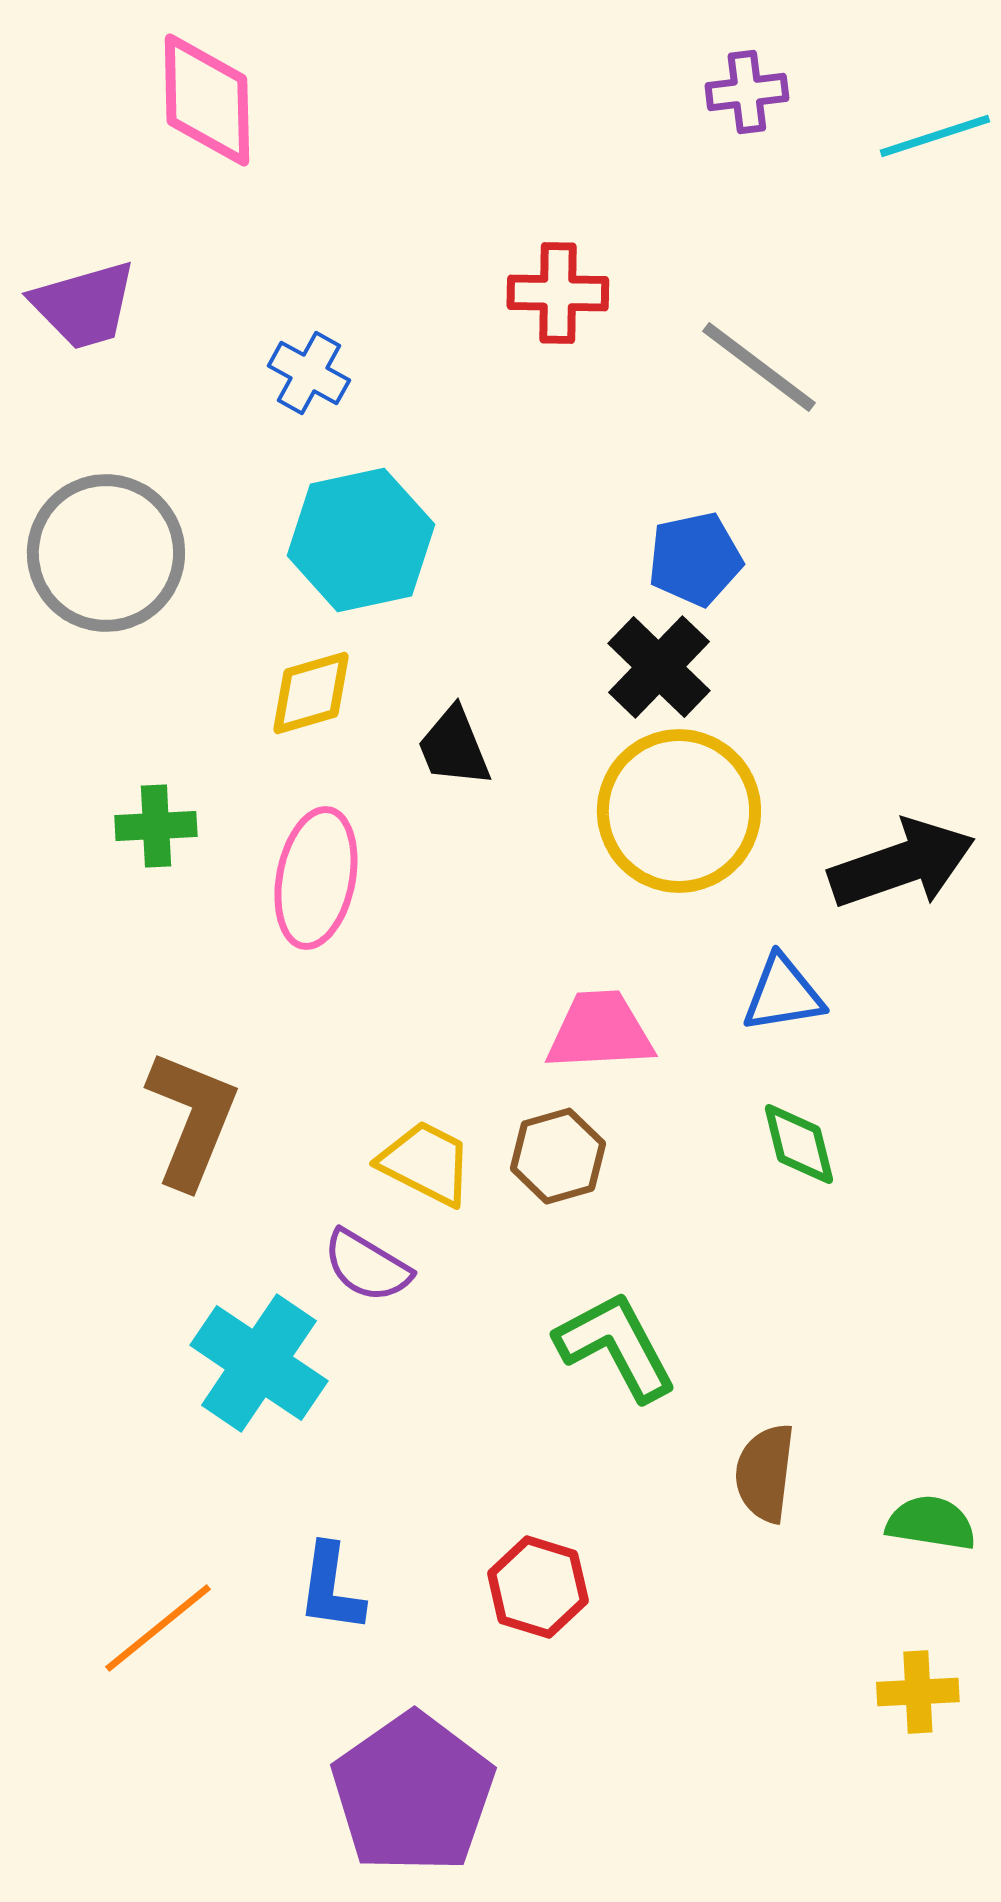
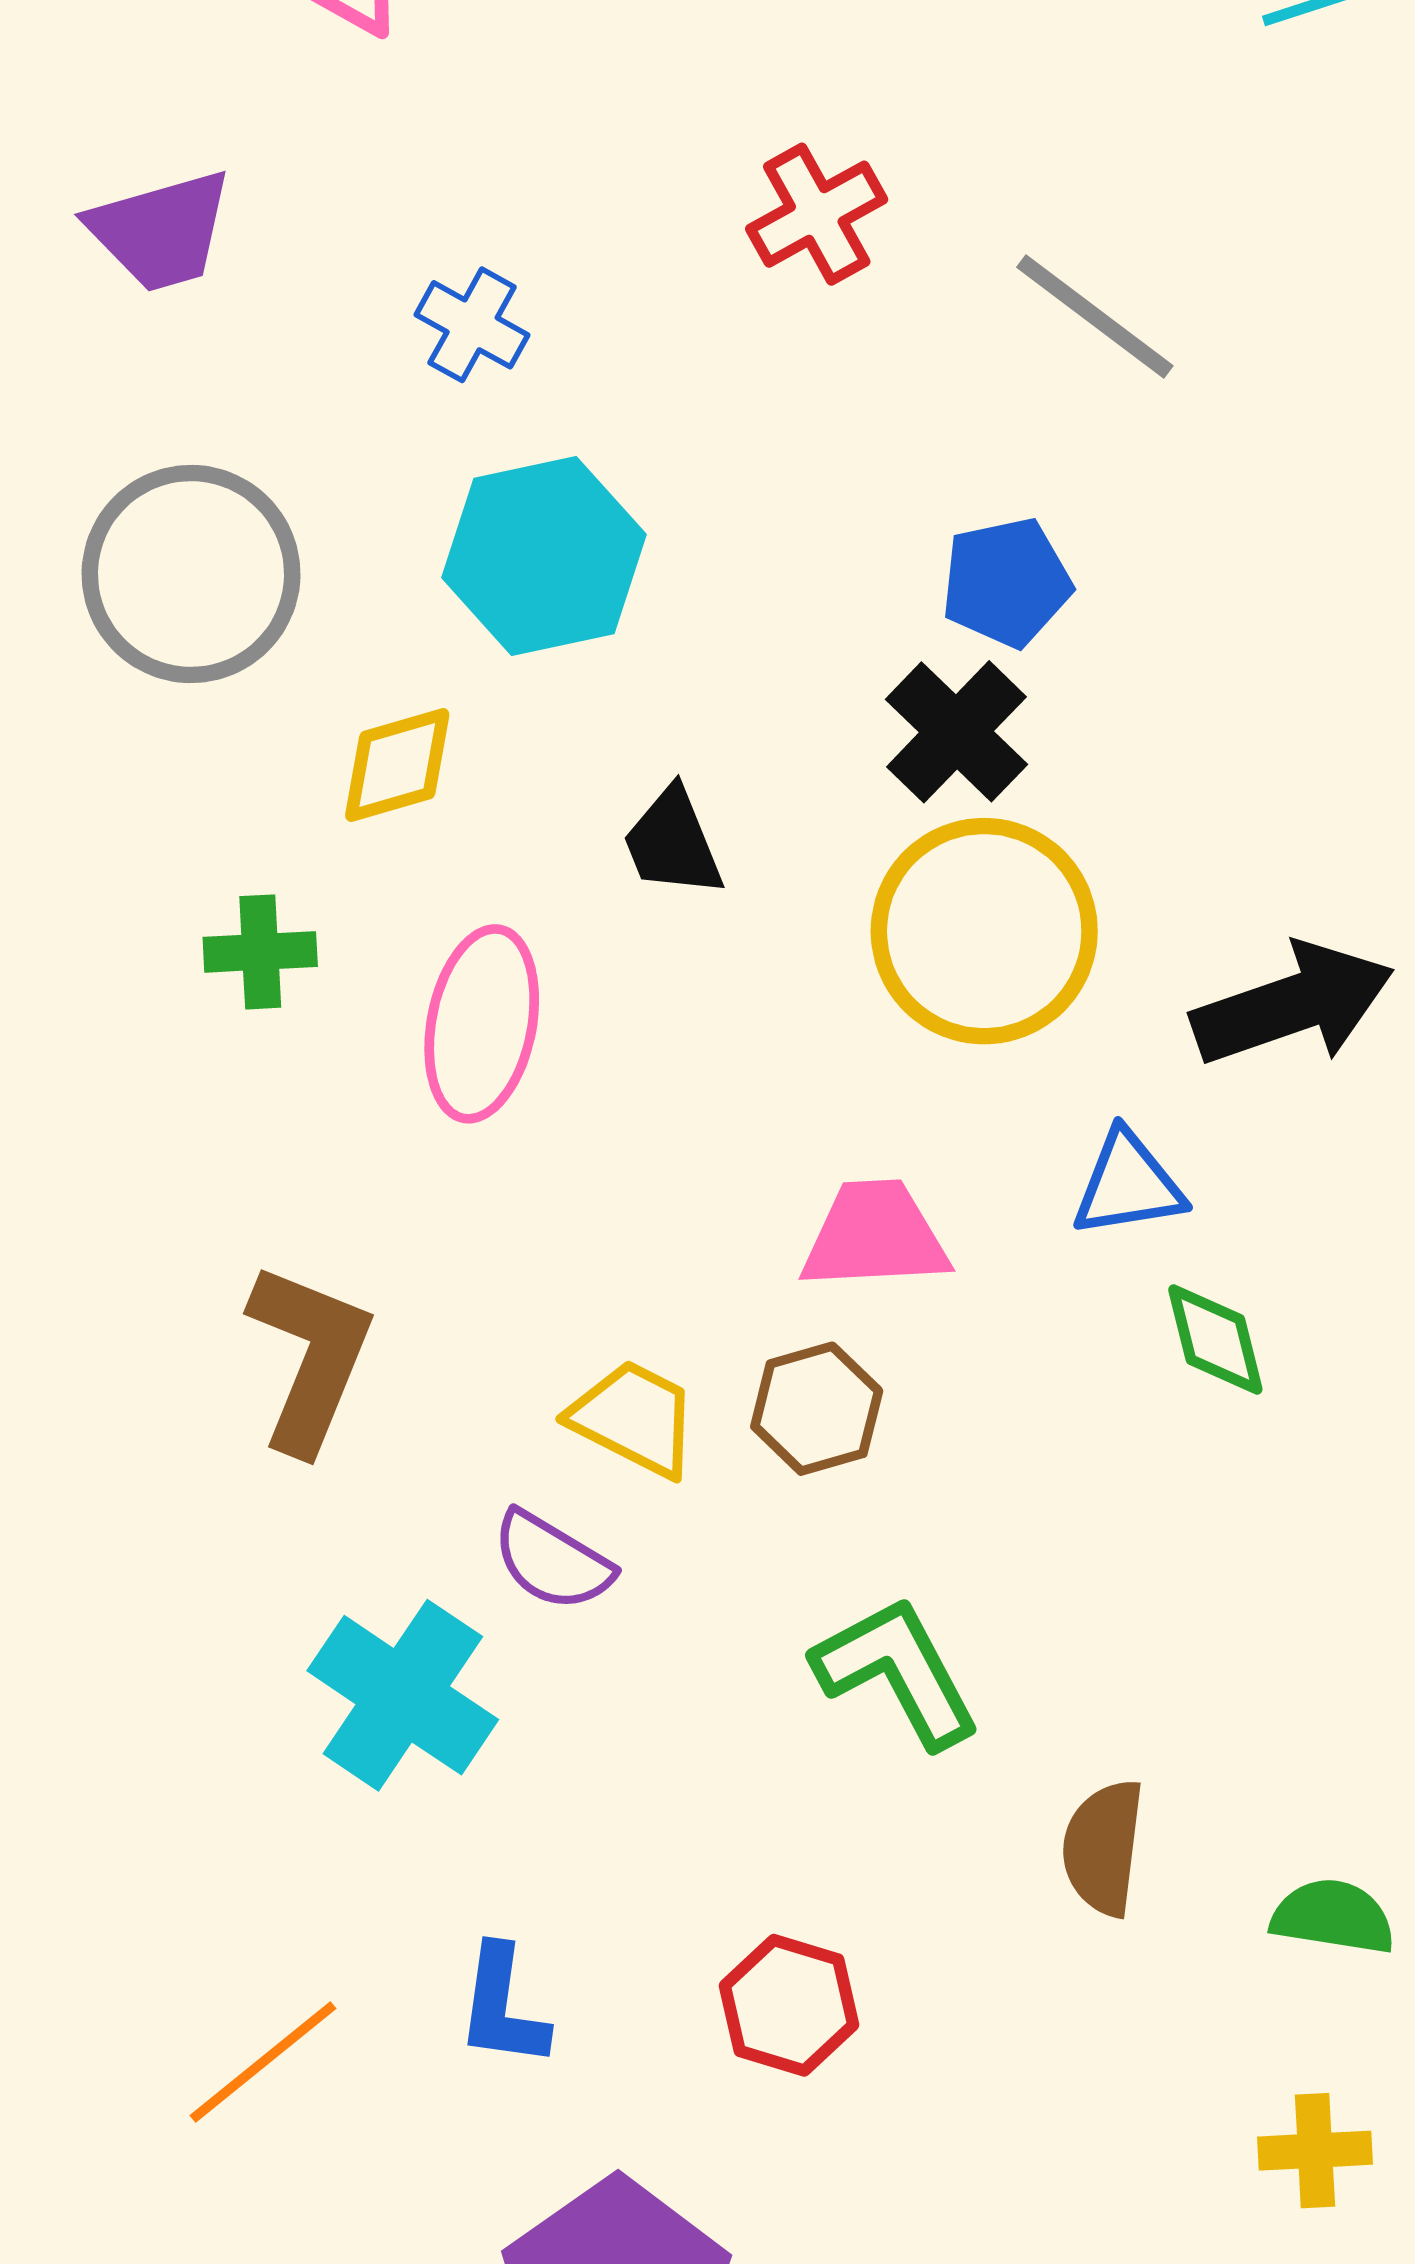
red cross: (558, 293) -> (817, 214), turned -30
yellow diamond: (311, 693) -> (397, 765), moved
green diamond: (799, 1144) -> (1215, 1339), moved

